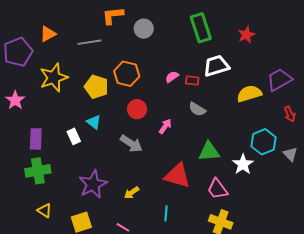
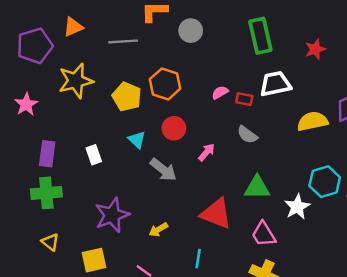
cyan triangle: (94, 122) -> (137, 140), moved

